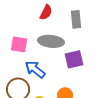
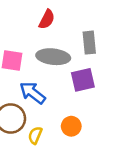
gray rectangle: (76, 19) -> (89, 43), moved

